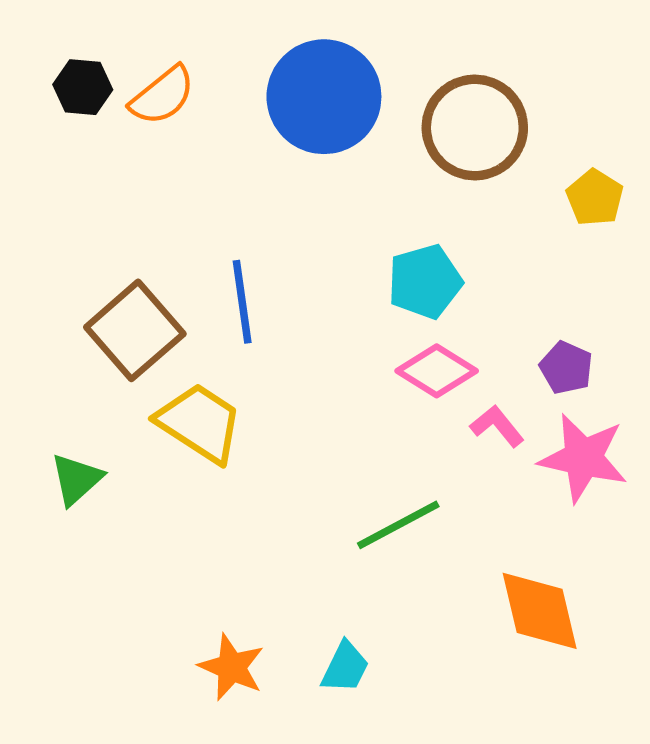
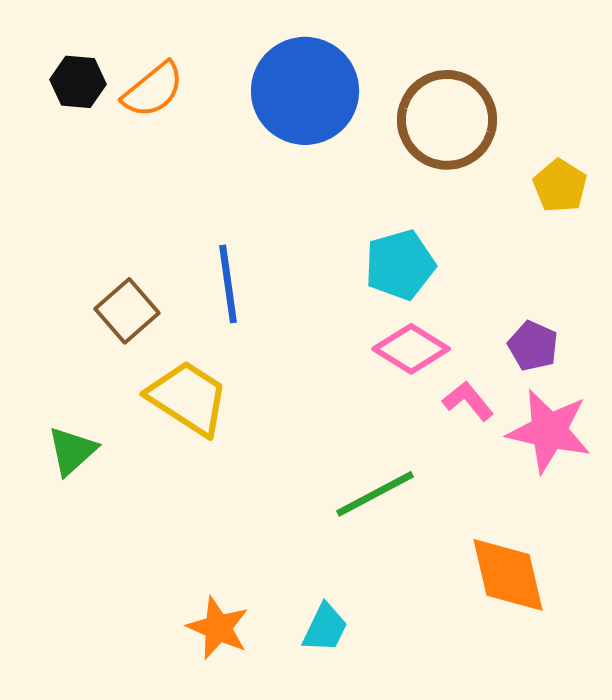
brown square: (135, 330) -> (127, 311), size x0.7

